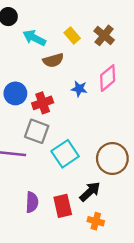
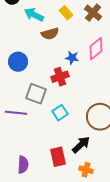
red cross: (43, 103) -> (60, 77), moved
cyan square: (65, 154) -> (60, 113), size x0.7
purple semicircle: (32, 202) -> (23, 165), moved

